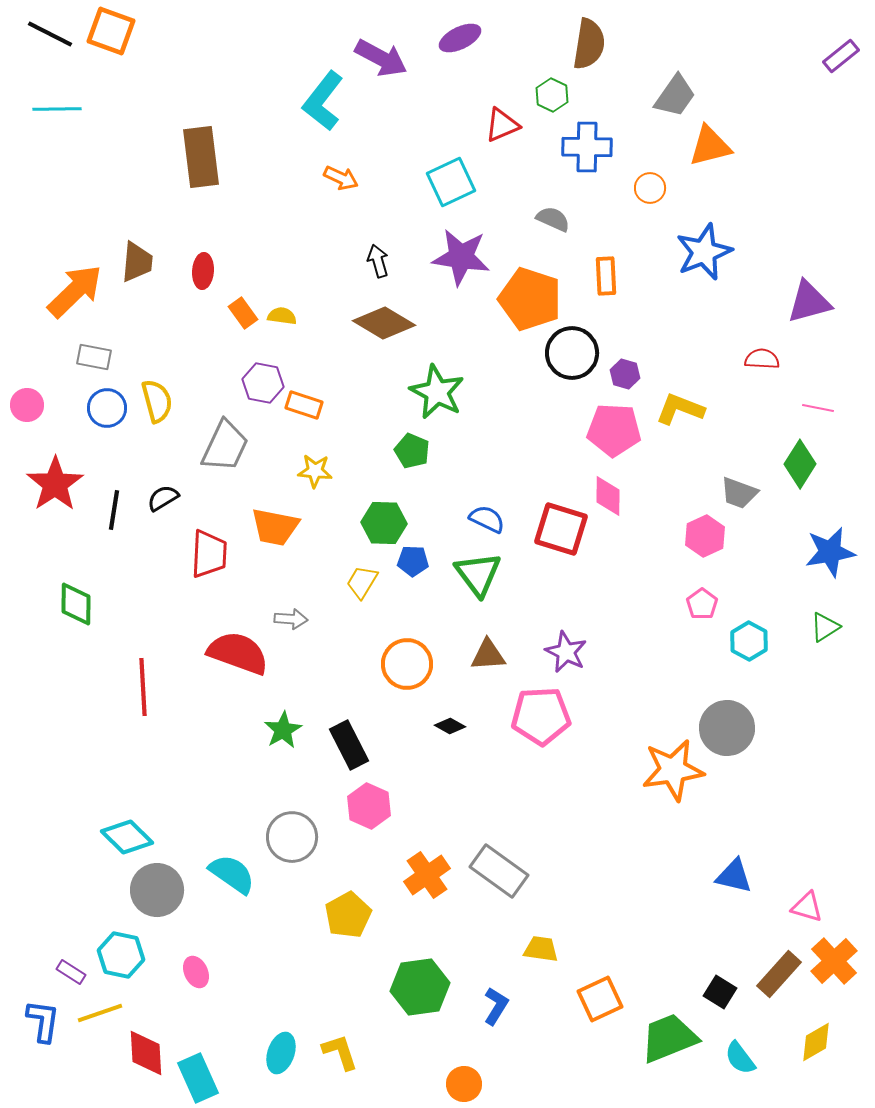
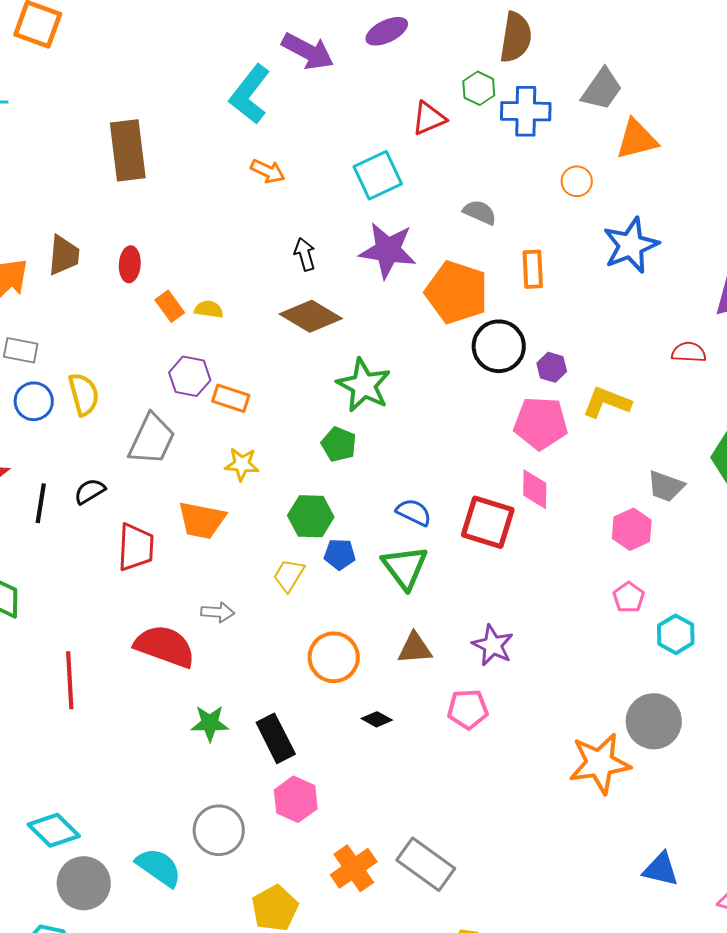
blue cross: (587, 147) -> (526, 111), moved
pink pentagon: (541, 716) -> (468, 709), size x0.7
green star: (283, 730) -> (210, 723), turned 30

